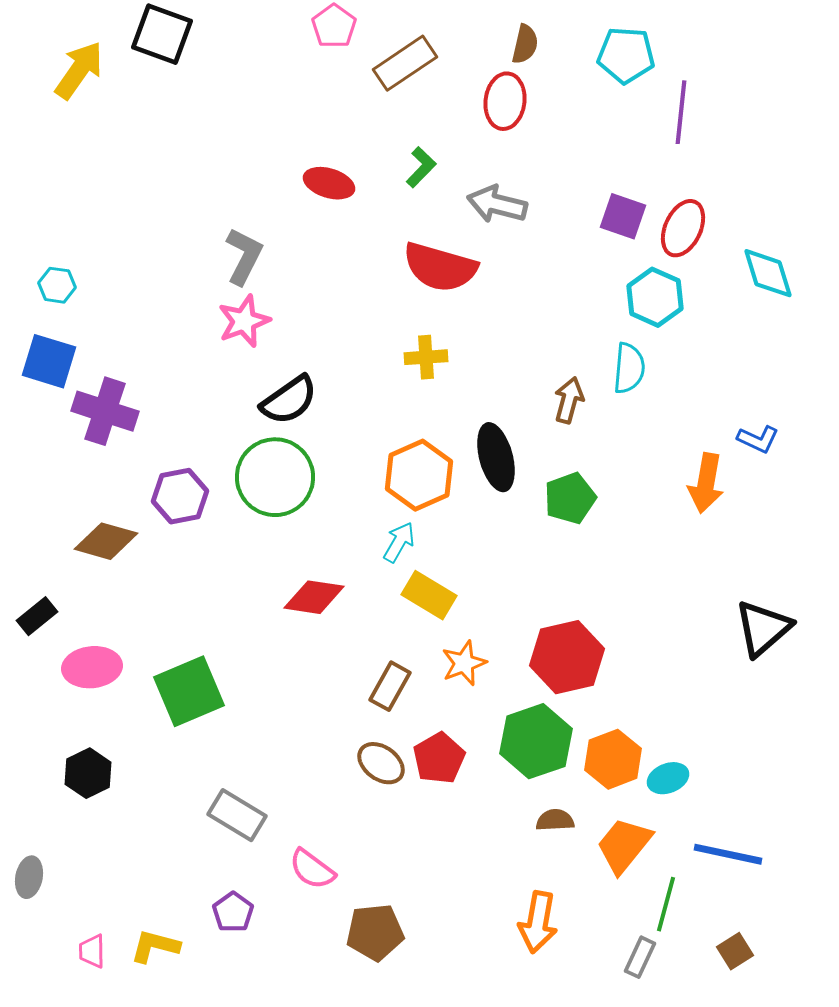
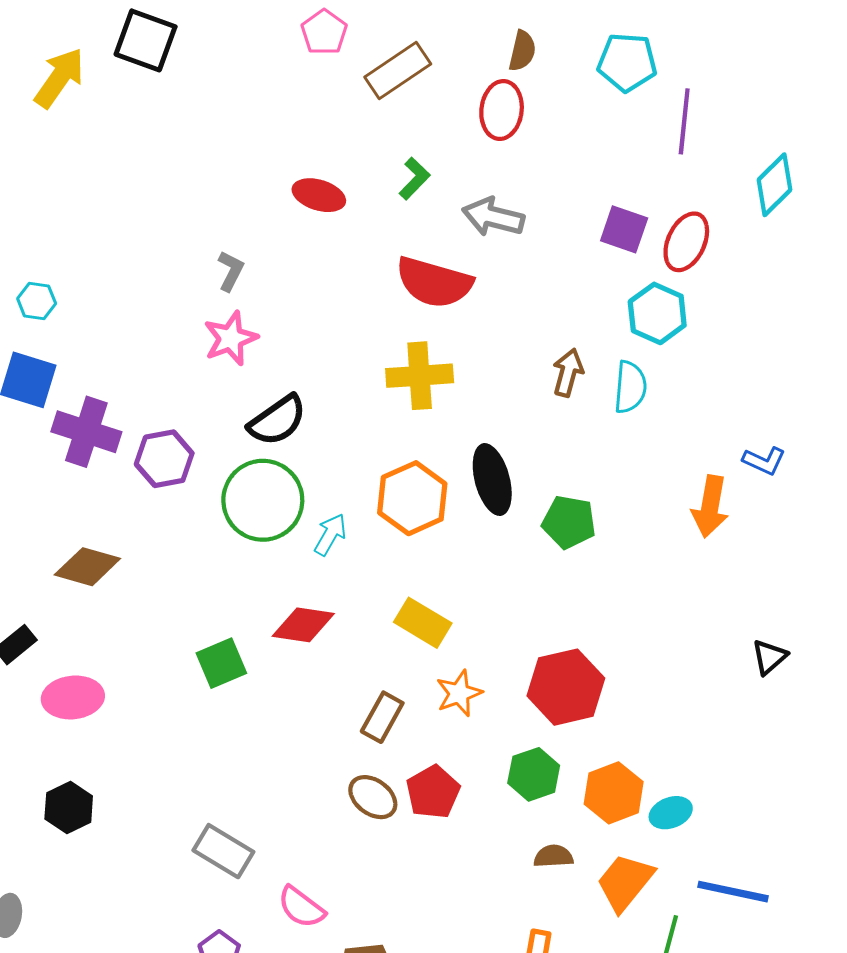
gray L-shape: (244, 256) -> (231, 271), size x0.7
cyan diamond: (768, 273) -> (775, 185), moved, turned 62
yellow cross: (426, 357) -> (420, 376), size x1.5
brown arrow: (569, 400) -> (568, 373), moved
purple hexagon: (180, 496) -> (164, 459), moved
green pentagon: (570, 498) -> (569, 522), turned 30
cyan arrow: (399, 542) -> (330, 535), moved
black triangle: (763, 628) -> (769, 657), size x0.6
green square: (189, 691) -> (221, 663), moved, size x0.7
green hexagon: (536, 741) -> (534, 774), size x0.7

